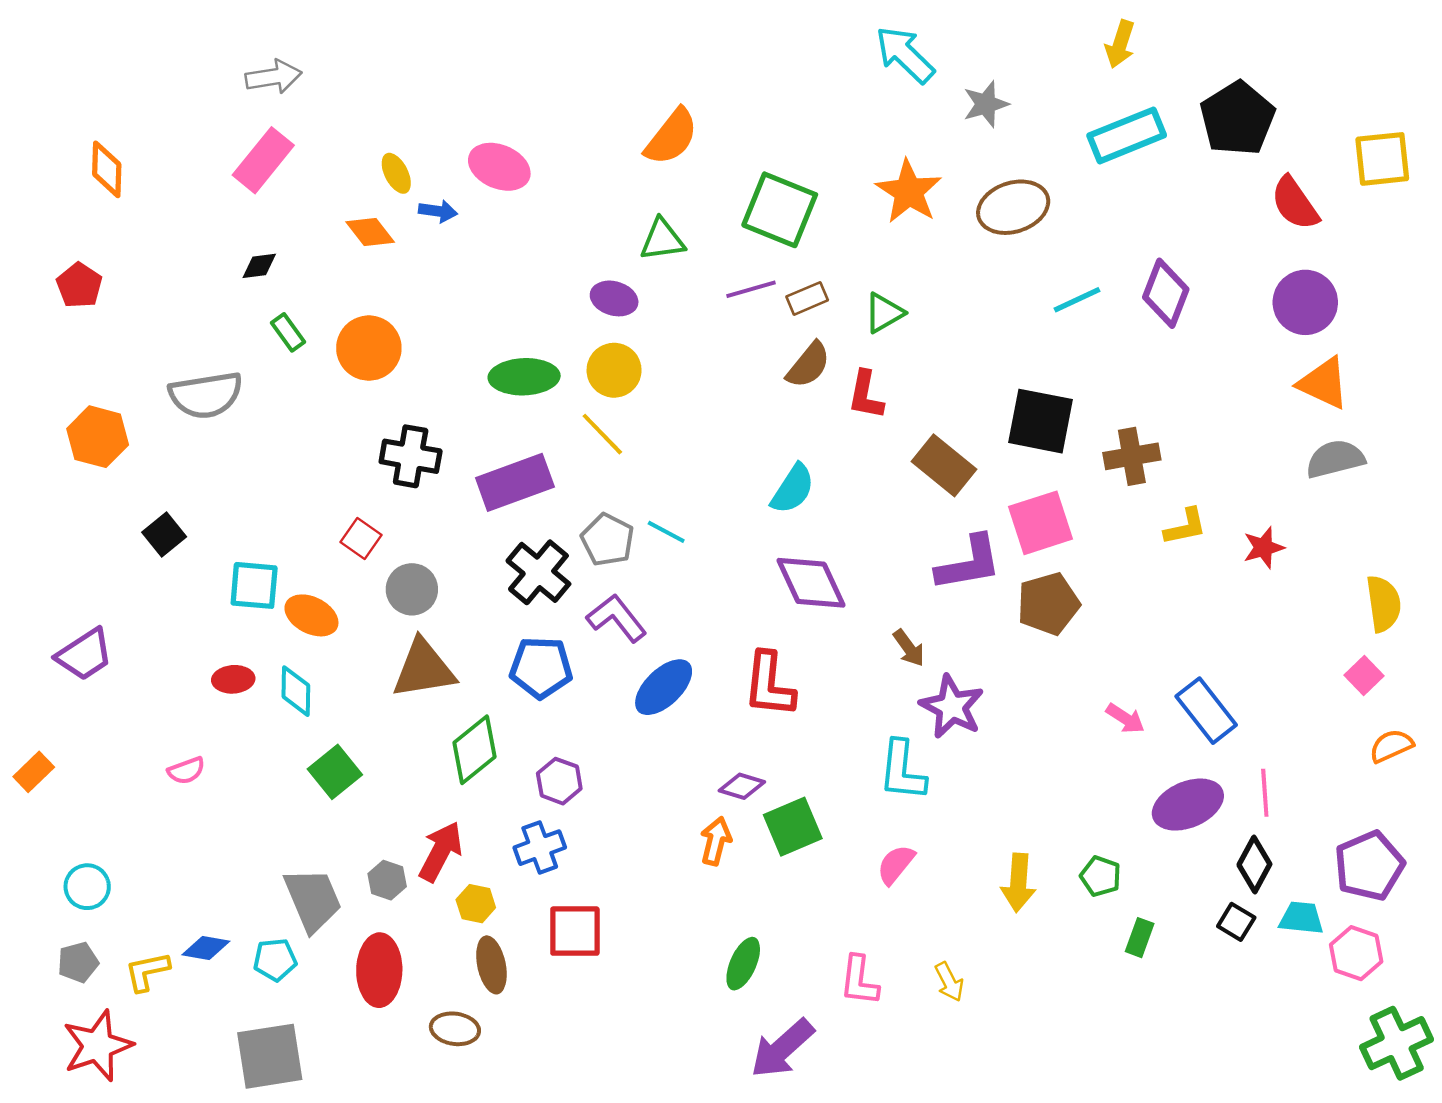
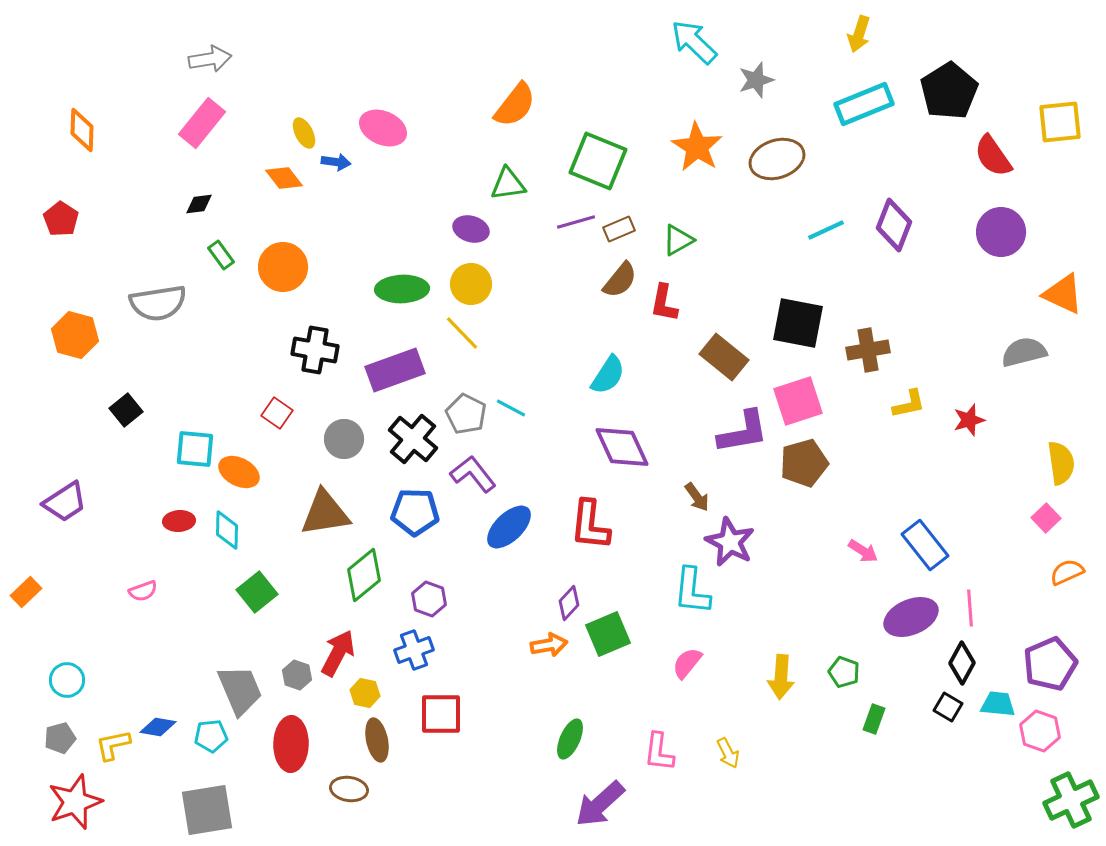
orange triangle: (1324, 383) -> (1063, 294), moved
gray circle: (412, 589) -> (344, 439), moved
purple diamond: (742, 786) -> (569, 603), turned -64
orange arrow: (716, 841) -> (549, 645), turned 66

